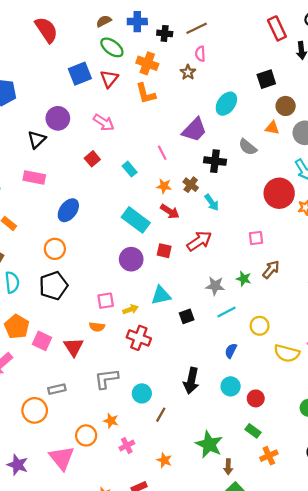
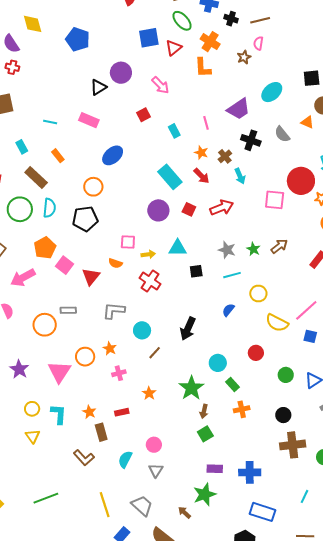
pink square: (256, 238) -> (275, 200), moved, size x1.5
cyan circle: (231, 386) -> (218, 363), moved
red circle: (256, 398) -> (256, 353), moved

